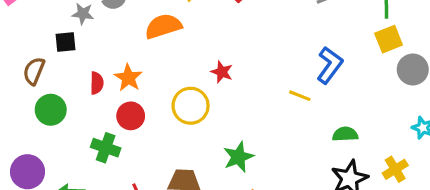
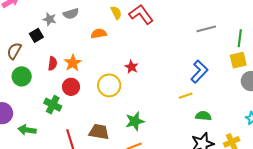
orange semicircle: (163, 26) -> (99, 34), size x0.7
black square: (66, 42) -> (36, 35), turned -32
yellow line: (300, 96) -> (186, 96), moved, turned -48

